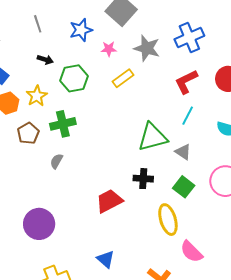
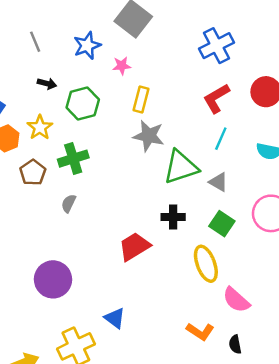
gray star: (147, 48) -> (149, 136), moved
yellow rectangle: (123, 78) -> (141, 99), turned -35
blue triangle: (106, 259) -> (115, 318), moved

